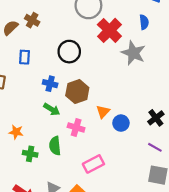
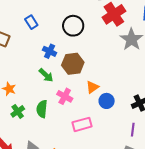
blue rectangle: (25, 57) -> (31, 22), turned -48
purple line: (155, 147) -> (133, 130), turned 56
green cross: (30, 154) -> (18, 111), turned 32
pink rectangle: (93, 164) -> (82, 124), moved

